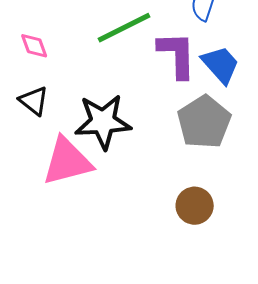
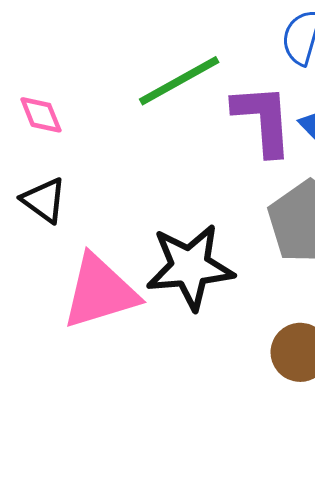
black star: (103, 122) -> (190, 267), moved

